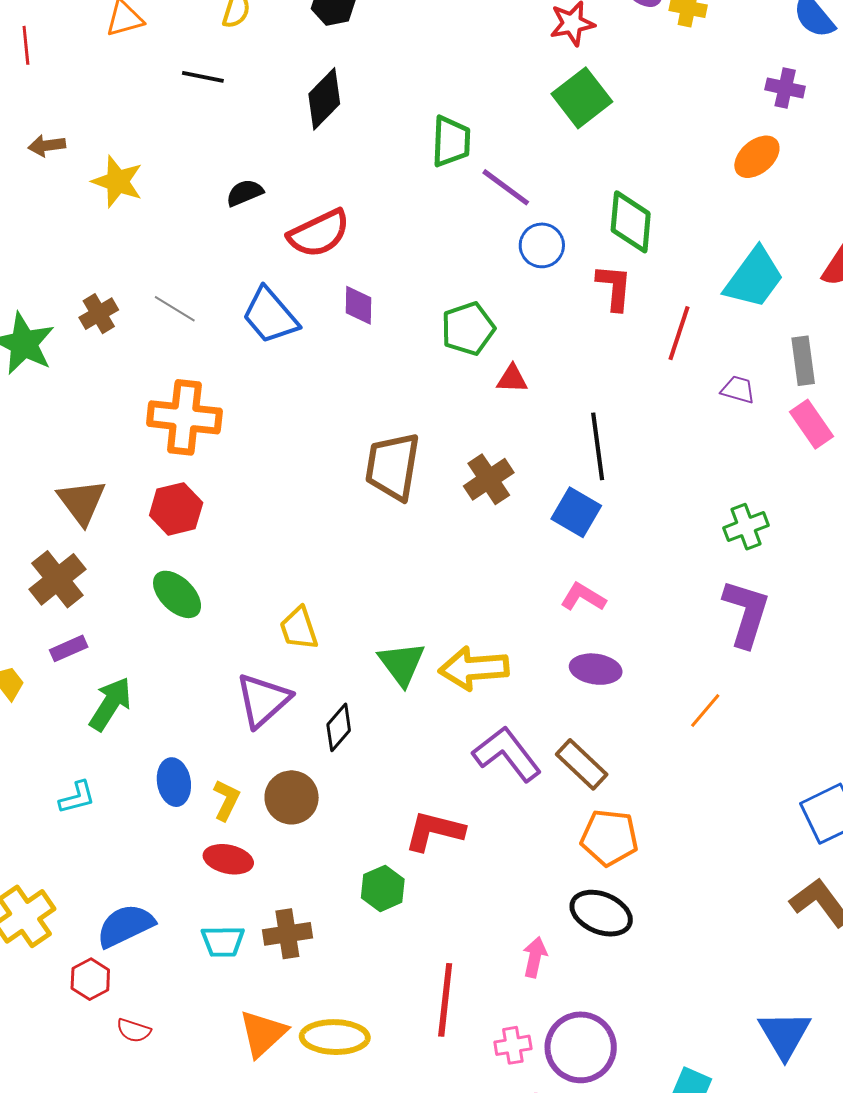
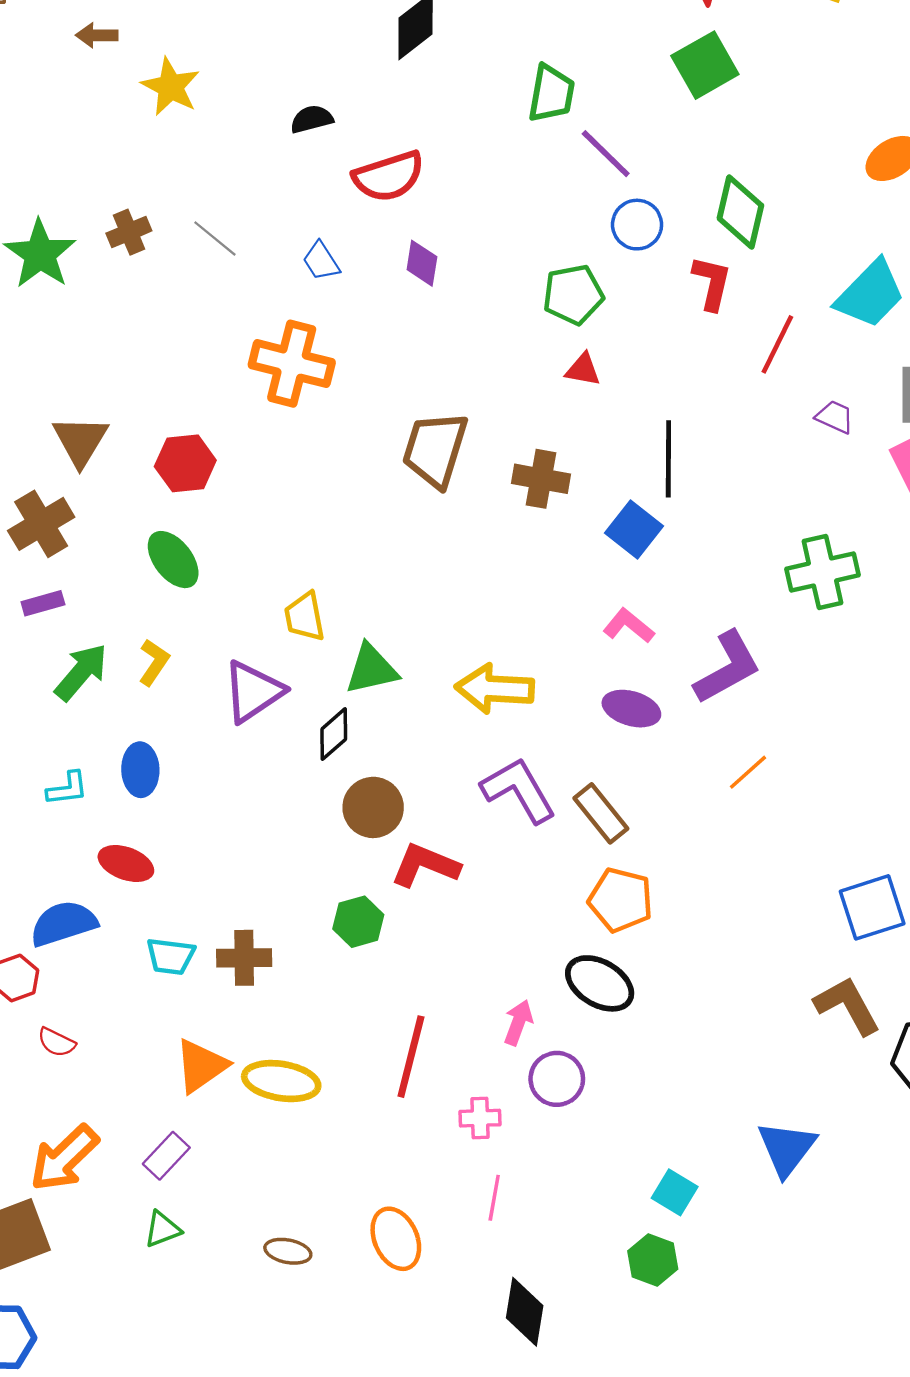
blue trapezoid: (270, 316) -> (321, 261), size x0.6
green pentagon: (468, 329) -> (573, 295), moved
orange cross: (184, 417) -> (292, 364), moved
brown cross: (489, 479) -> (541, 479), turned 36
green cross: (746, 527) -> (822, 572), size x1.4
purple L-shape: (746, 613) -> (728, 667), moved, turned 36
green triangle: (402, 664) -> (371, 669), moved, turned 46
cyan L-shape: (77, 797) -> (67, 789), moved
brown circle: (292, 797) -> (373, 807), moved
yellow L-shape: (226, 800) -> (154, 662), moved
red ellipse: (228, 859) -> (126, 864), moved
purple circle: (581, 1047) -> (557, 1079), moved, size x0.7

